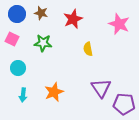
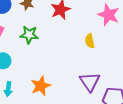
yellow semicircle: (88, 49) -> (90, 41), moved

